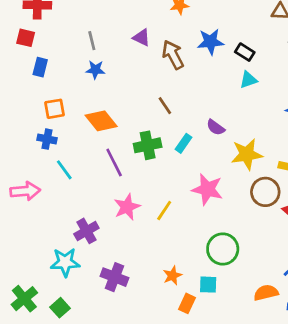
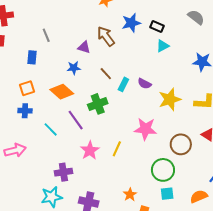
purple triangle: (142, 38) -> (84, 47), moved
blue rectangle: (40, 67) -> (32, 57), moved
blue star: (95, 70) -> (74, 68), moved
cyan rectangle: (184, 143) -> (123, 84), moved
cyan line: (64, 170) -> (51, 129), moved
brown circle: (265, 192) -> (181, 144), moved
purple cross: (86, 231) -> (63, 172), turned 30
cyan square: (208, 285) -> (167, 194), moved

